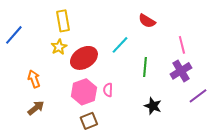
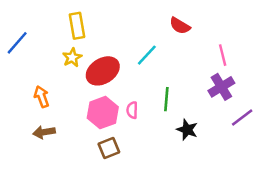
green line: (145, 67) -> (166, 99), moved
brown arrow: (36, 108) -> (44, 132), turned -150

